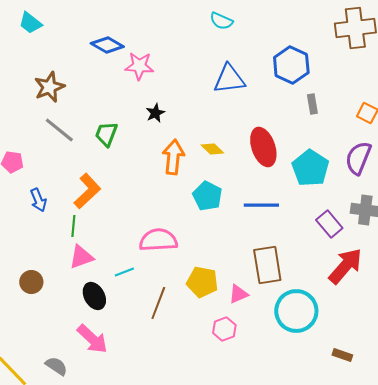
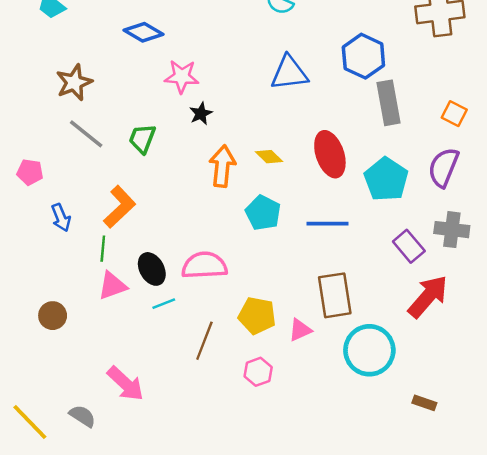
pink star: (139, 66) -> (182, 77), moved
gray rectangle: (312, 104) -> (389, 103), size x1.8
black ellipse: (94, 296) -> (152, 269), moved
pink hexagon: (224, 329) -> (258, 372), moved

